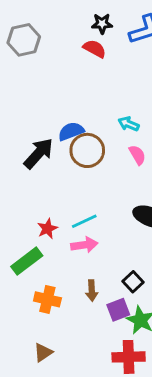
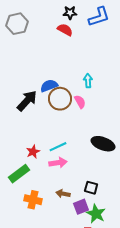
cyan arrow: (129, 124) -> (88, 81), turned 64
pink semicircle: (137, 155) -> (80, 102), moved
black square: (133, 282) -> (91, 188), turned -32
brown arrow: (92, 291) -> (63, 194), turned 104

